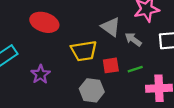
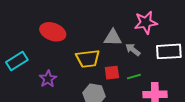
gray triangle: (111, 27) -> (113, 38), turned -36

